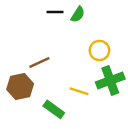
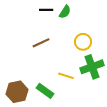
brown line: (39, 62) -> (41, 43), moved
brown hexagon: (20, 87) -> (17, 92), moved

